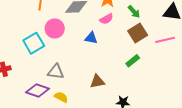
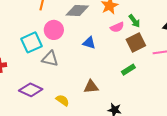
pink semicircle: (106, 19) -> (117, 27), moved
gray triangle: (56, 72) -> (50, 59), moved
yellow semicircle: (61, 97) -> (62, 100), moved

